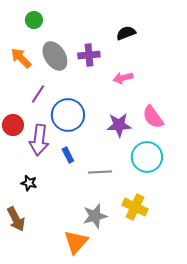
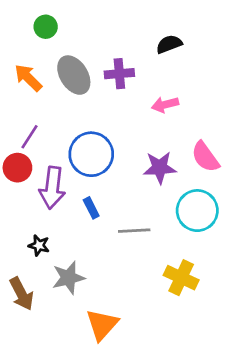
purple line: (38, 94) -> (30, 137), moved
gray star: (95, 216) -> (68, 278), moved

